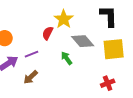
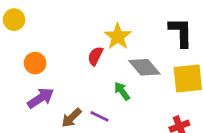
purple line: (32, 54) -> (100, 116), moved, turned 48

